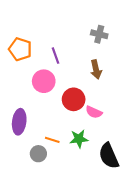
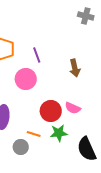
gray cross: (99, 34) -> (86, 16), moved
red circle: (74, 99) -> (51, 111), moved

